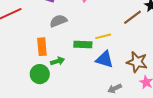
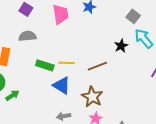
brown line: (132, 17) -> (97, 66), moved
green arrow: (58, 61) -> (12, 95), moved, turned -32

